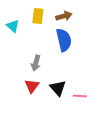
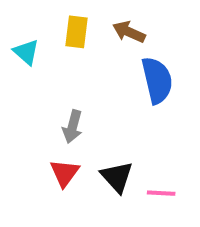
brown arrow: (64, 16) -> (129, 32), turned -140
blue semicircle: (64, 40) -> (157, 80), moved

